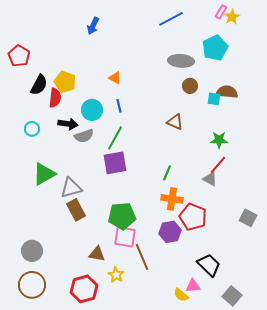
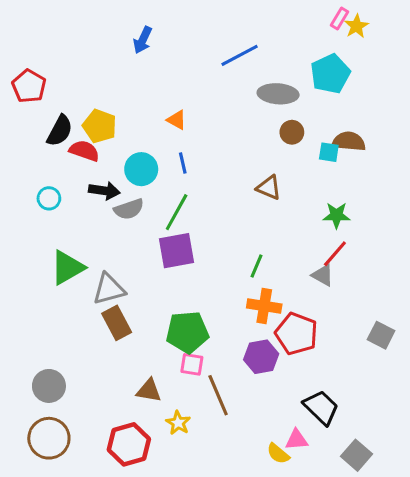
blue line: (171, 19) -> (240, 55), moved
red semicircle: (55, 98) -> (84, 151), turned -78
pink square: (125, 237) -> (192, 364), size x0.7

